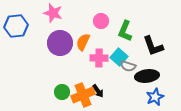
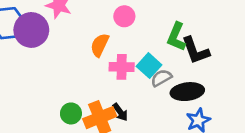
green L-shape: (125, 31) -> (176, 37), moved
purple circle: (60, 43) -> (31, 30), moved
gray semicircle: (128, 66) -> (161, 78), turned 133

